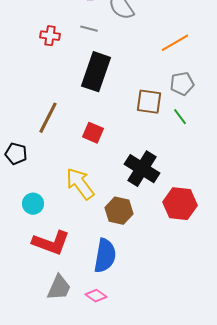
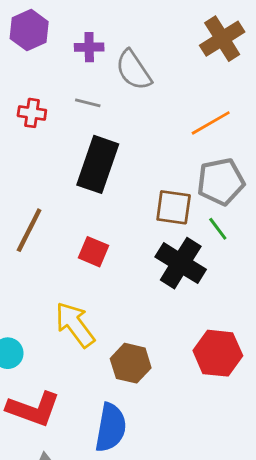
gray pentagon: (182, 84) -> (221, 182), size x1.4
black cross: (142, 169) -> (181, 263), moved

